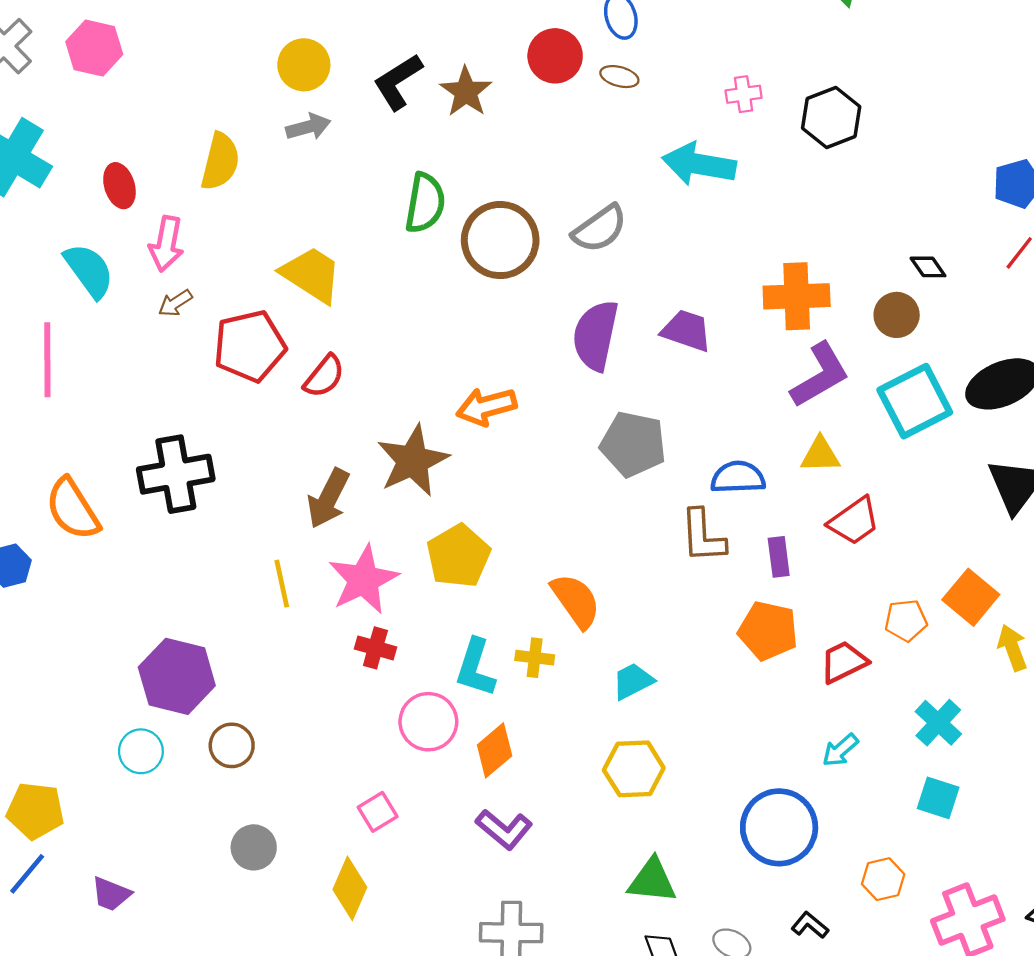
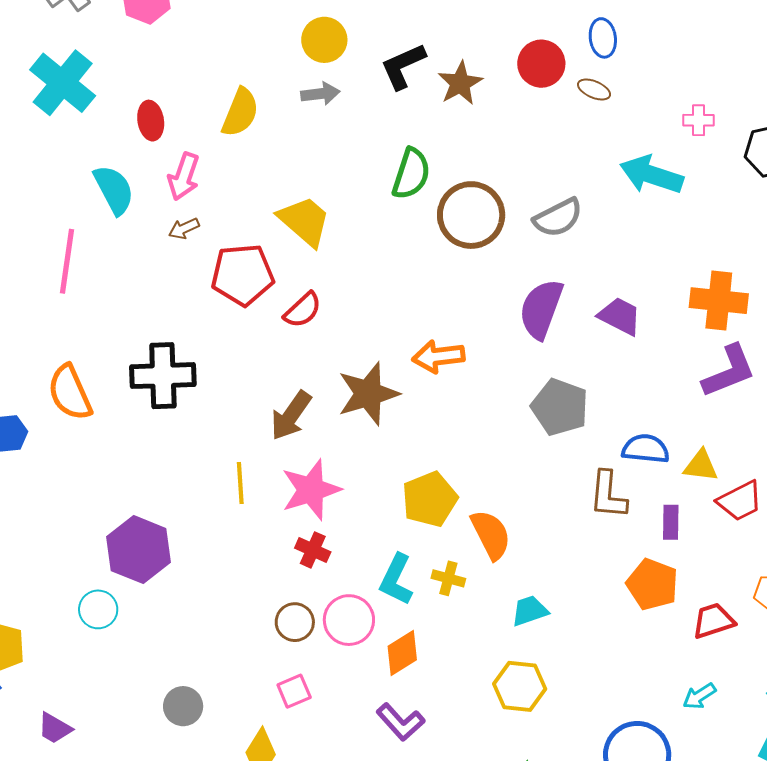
yellow triangle: (820, 455) -> (701, 466), moved
yellow pentagon: (458, 556) -> (430, 499), moved
brown circle: (232, 745) -> (295, 622), moved

